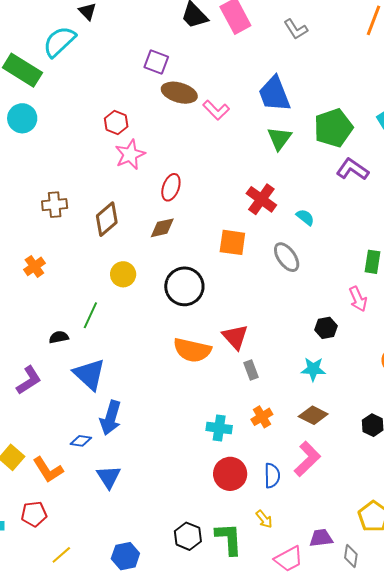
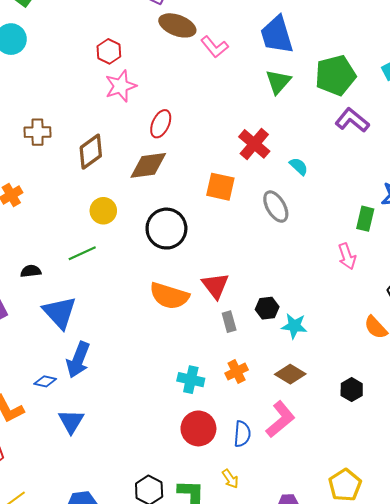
brown diamond: (162, 228) -> (148, 165), size x1.4
green line: (90, 315) -> (82, 253), moved, turned 36
black hexagon: (326, 328) -> (267, 308), moved

